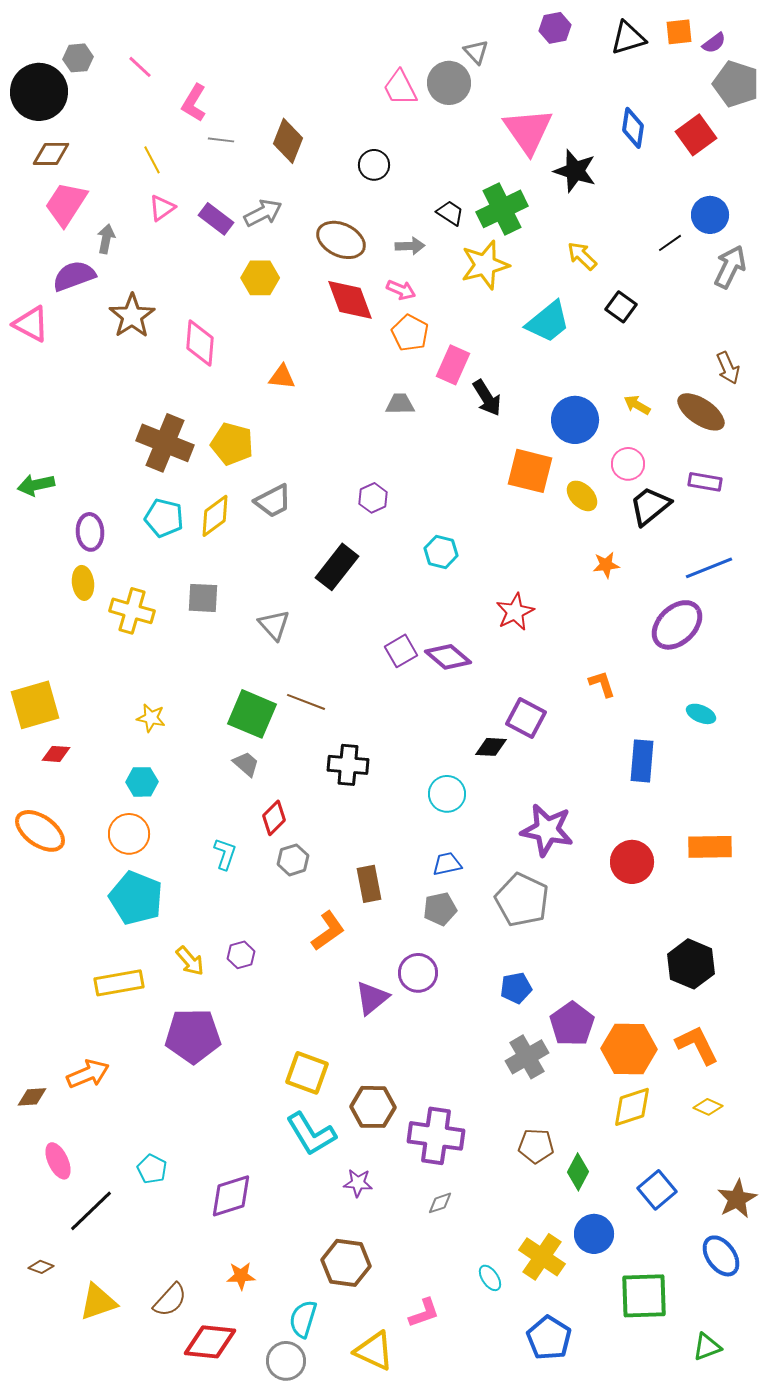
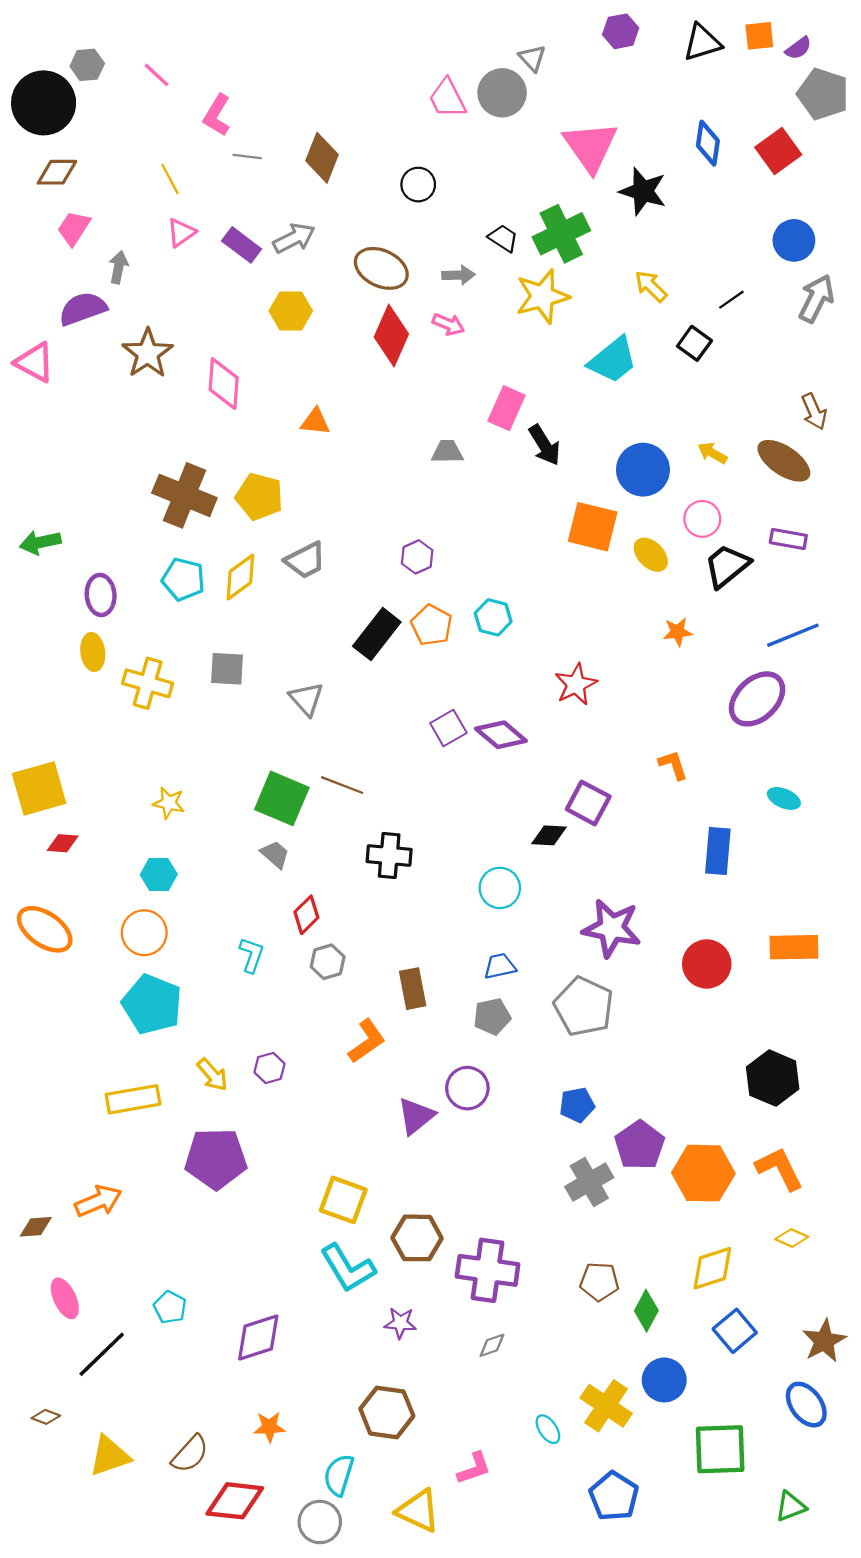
pink trapezoid: (66, 204) -> (74, 228), size x0.7
black line: (670, 243) -> (731, 300), moved
red diamond: (350, 300) -> (391, 335), turned 44
orange pentagon: (410, 333) -> (432, 625), moved
yellow diamond: (632, 1107) -> (712, 1268), moved

